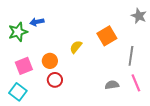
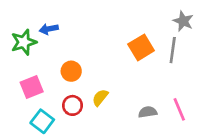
yellow semicircle: (76, 47) -> (100, 98), moved
gray line: (131, 56) -> (173, 50), moved
orange circle: (50, 61) -> (71, 71), moved
cyan square: (18, 92) -> (42, 121), moved

